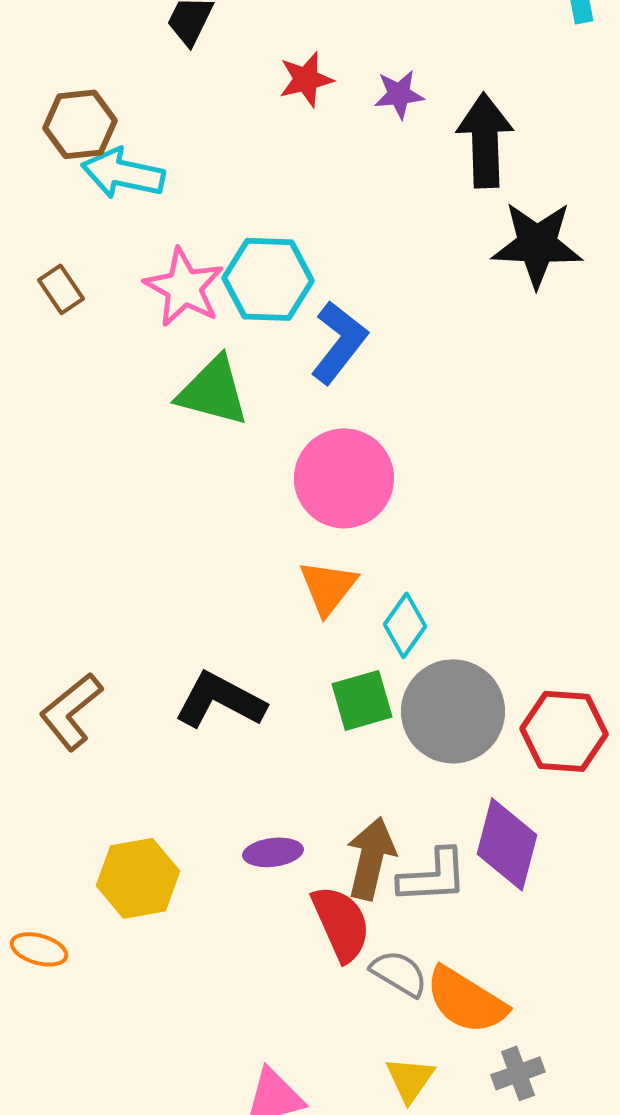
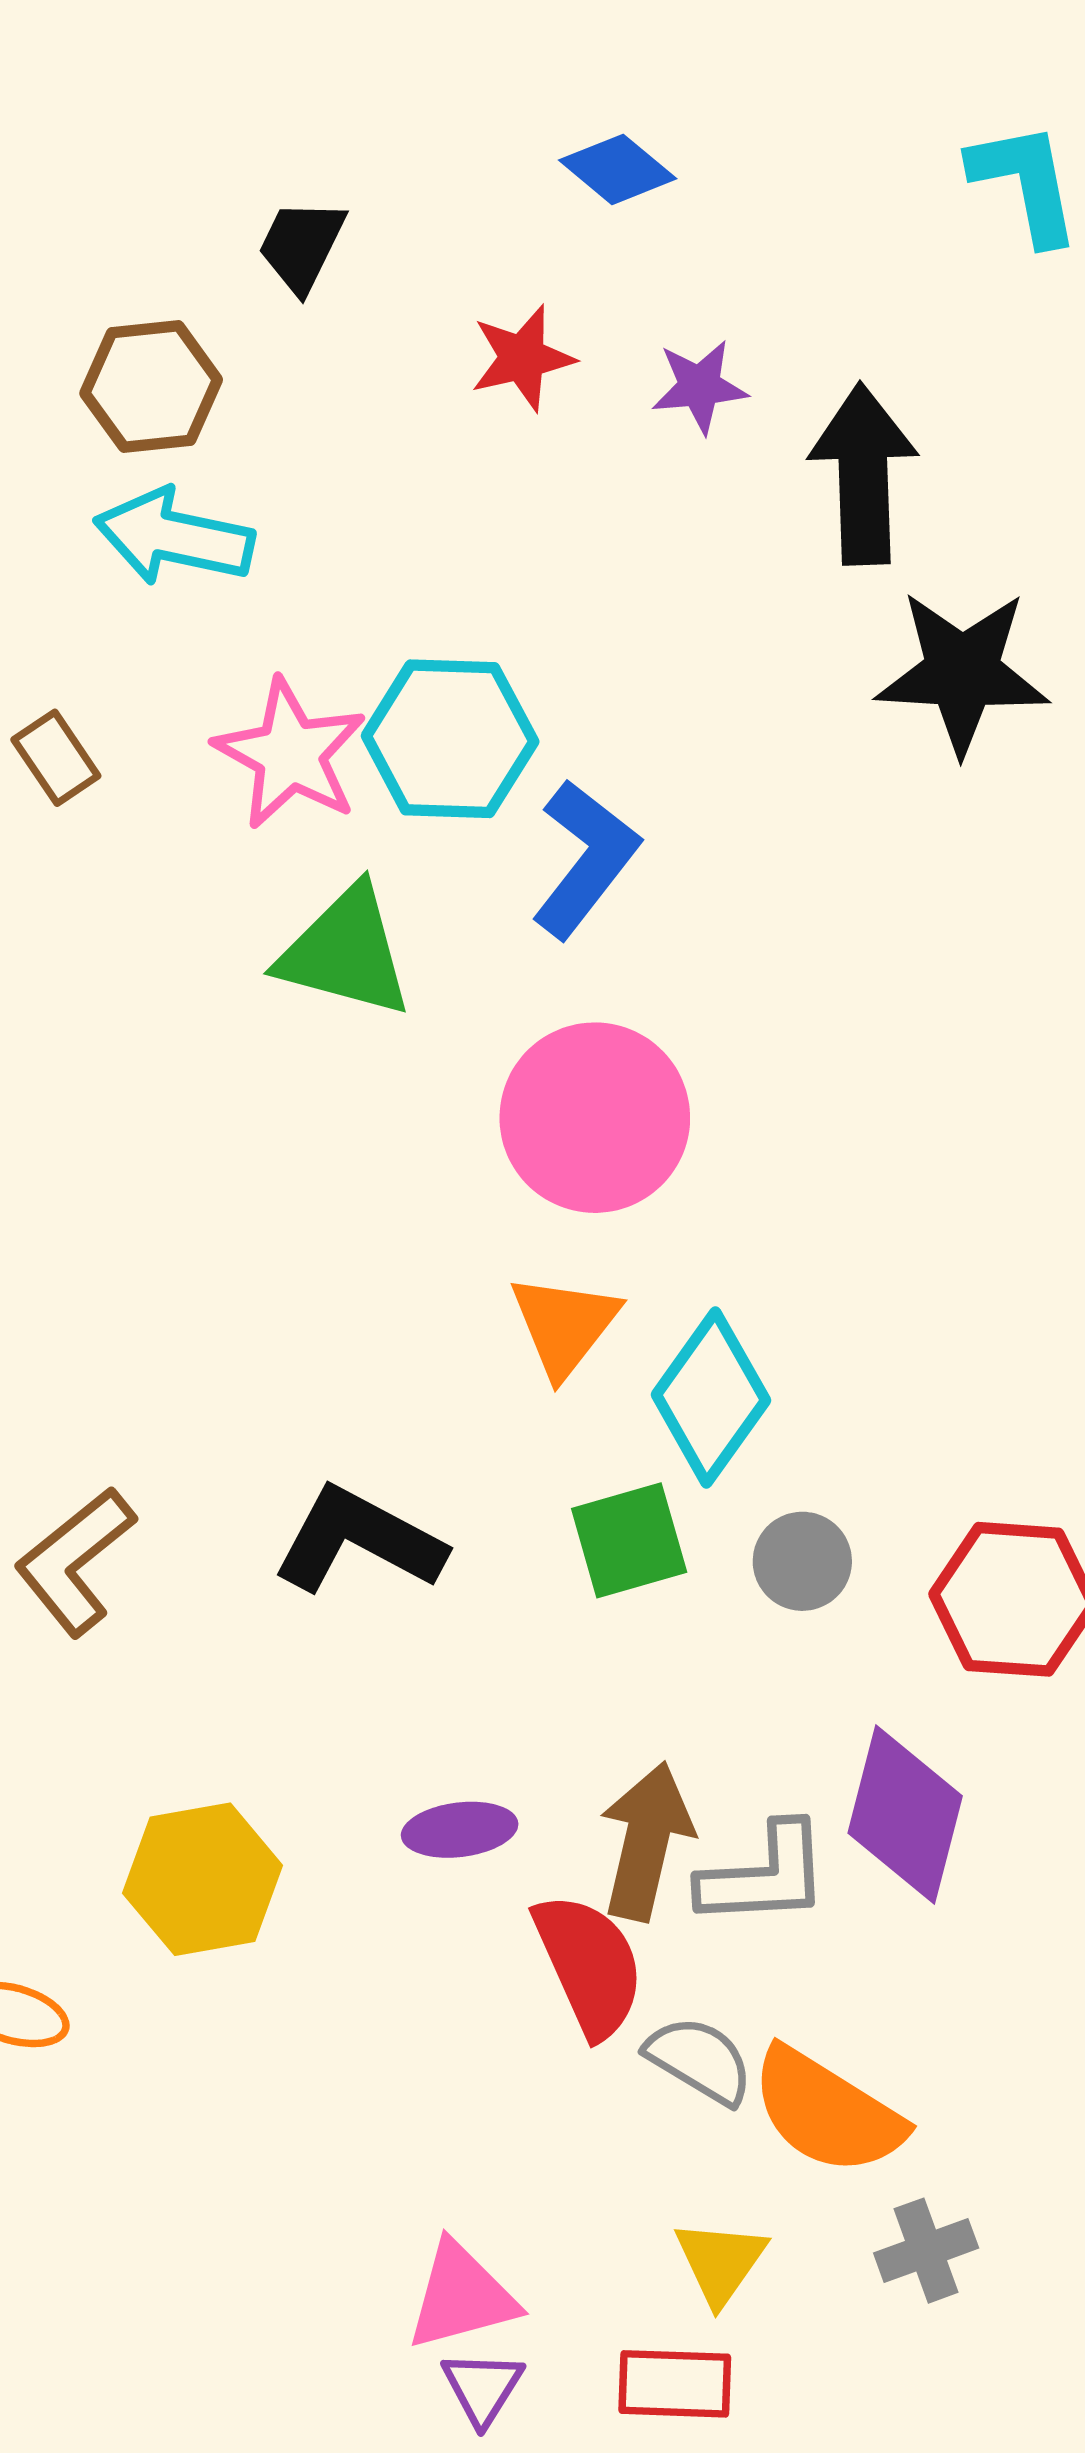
brown hexagon: (80, 124) -> (151, 387), moved
cyan diamond: (405, 625) -> (711, 1398), size x1.4
gray circle: (453, 711) -> (802, 1561), size x0.5

